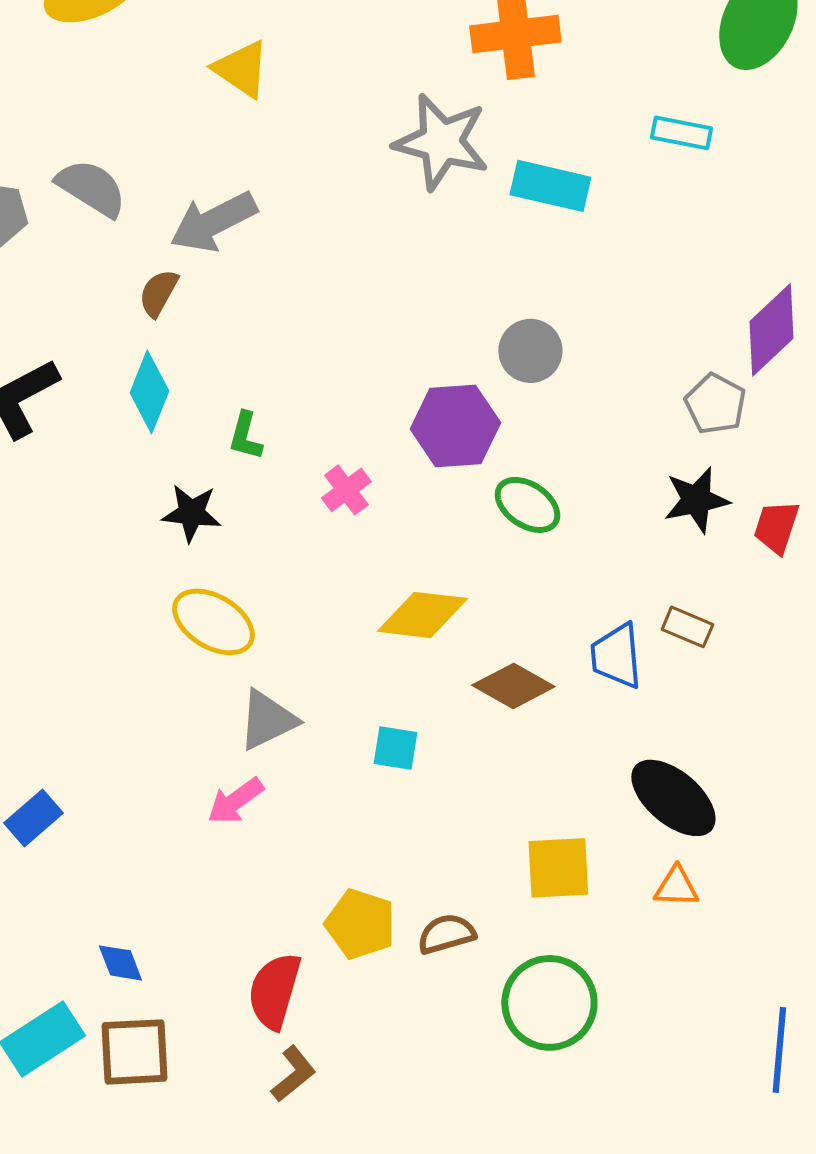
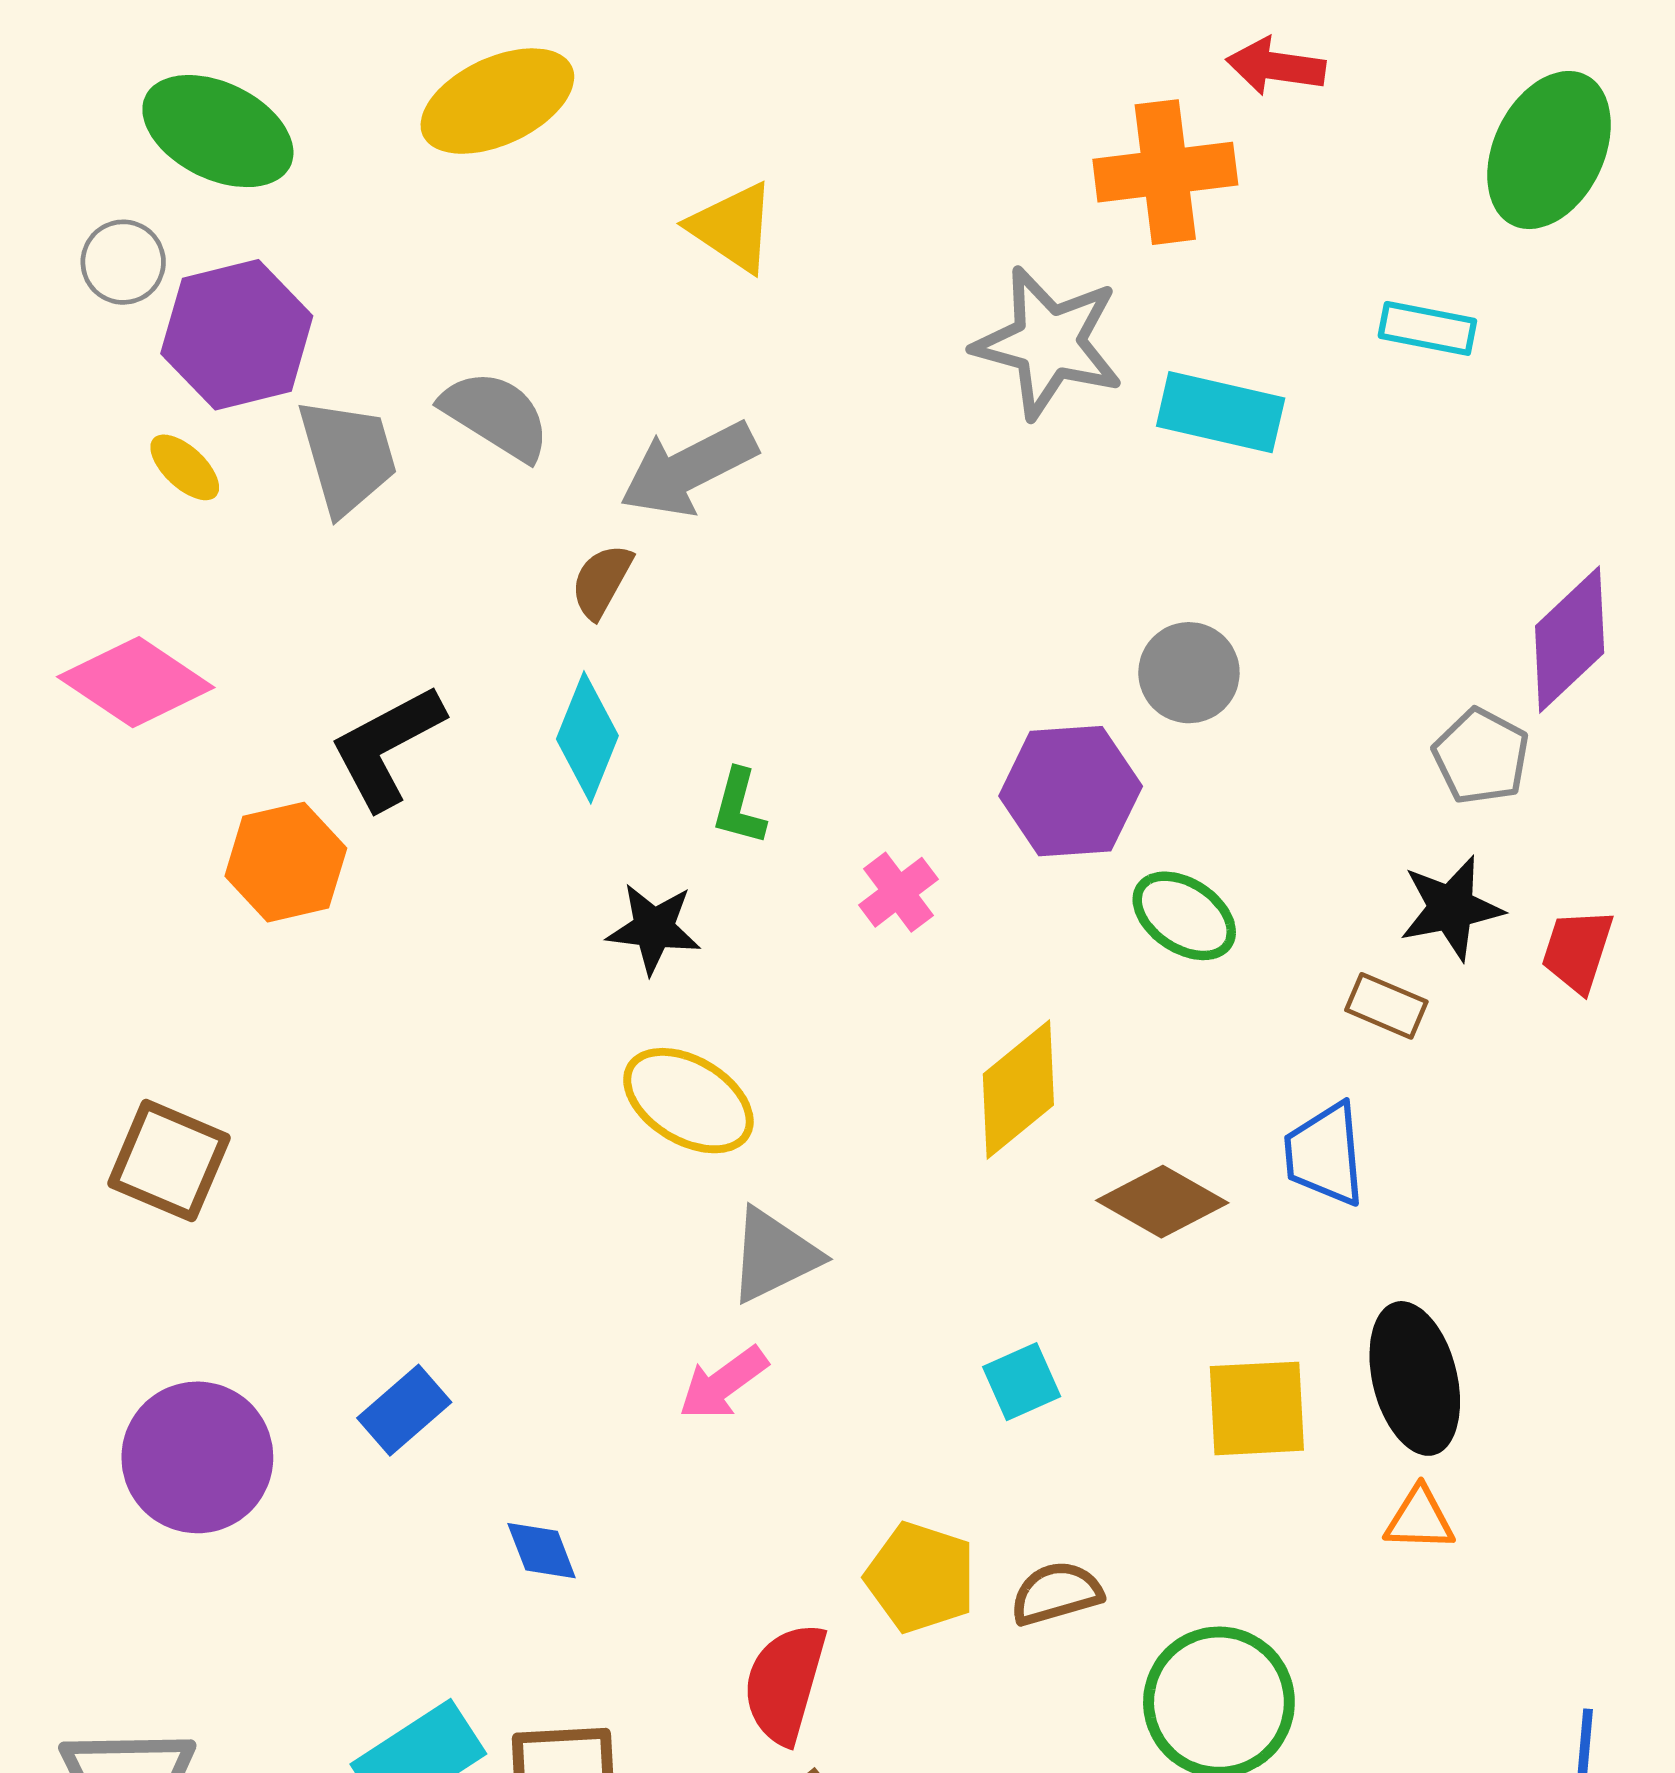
yellow diamond: (422, 615) -> (1018, 1090), turned -46
brown rectangle: (687, 627) -> (1386, 1006), moved
cyan square: (395, 748) -> (1022, 1382), moved, turned -33
black ellipse: (673, 798) -> (1415, 1378), turned 36
yellow square: (558, 868) -> (1257, 1408), moved
blue diamond: (120, 963) -> (542, 1551), moved

